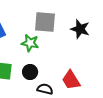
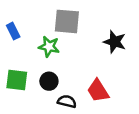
black star: (80, 29) -> (115, 42), moved

